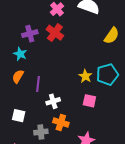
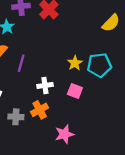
white cross: (53, 101) -> (45, 85), moved
orange cross: (61, 122) -> (40, 110), turned 35

